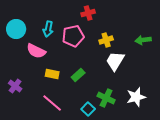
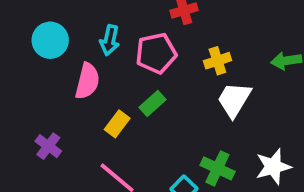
pink semicircle: (36, 51) -> (87, 81), turned -102
yellow rectangle: (52, 74) -> (117, 124), turned -64
green rectangle: (78, 75) -> (152, 103), moved

